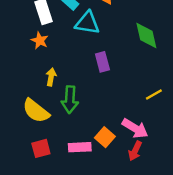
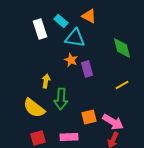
orange star: (40, 41) -> (71, 60), moved
yellow line: (154, 95) -> (122, 85), moved
orange square: (105, 137) -> (89, 117), moved, turned 35

